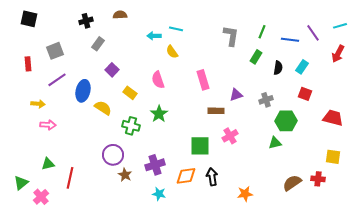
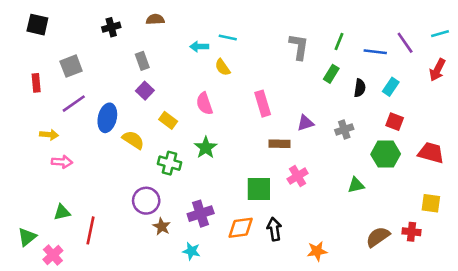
gray rectangle: (98, 44) -> (142, 61), moved, turned -56
green hexagon: (286, 121) -> (386, 154), moved
cyan star: (159, 194) -> (191, 251), moved

